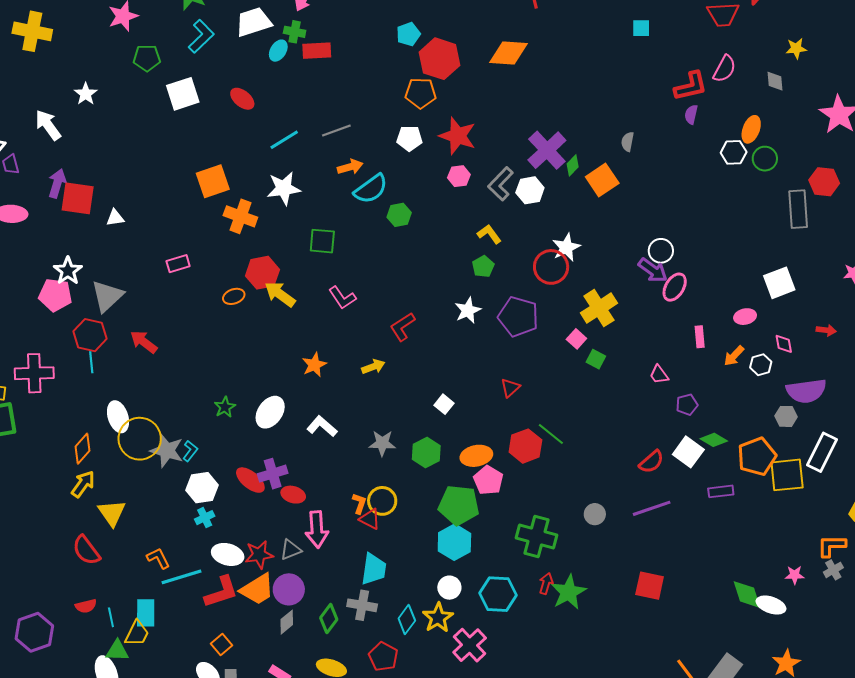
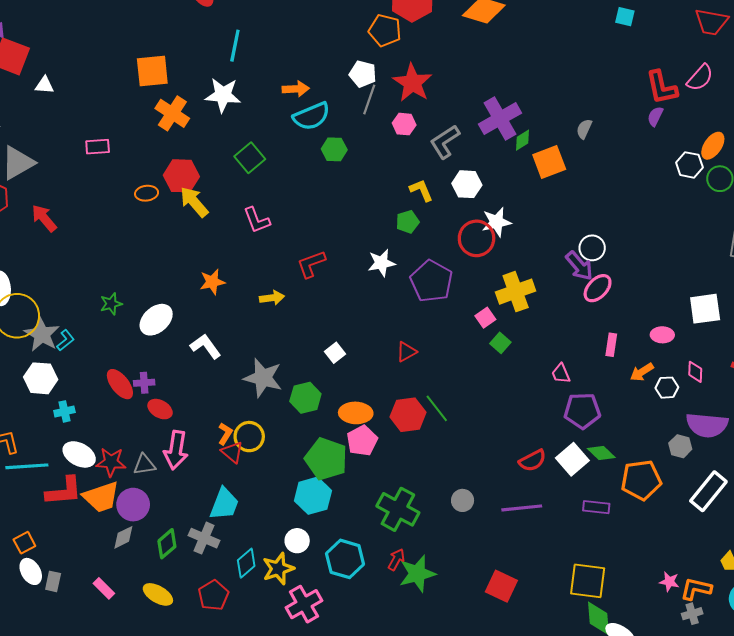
red L-shape: (691, 86) -> (662, 87), turned 78
gray line: (336, 131) -> (369, 100), moved, turned -64
cyan line: (284, 140) -> (235, 46), turned -60
white hexagon: (530, 190) -> (467, 184), moved
green square: (322, 241) -> (250, 158), turned 32
purple pentagon: (687, 405) -> (582, 411), size x1.6
gray star: (382, 443) -> (263, 378), size x1.4
purple cross: (273, 474) -> (144, 383), size x0.7
yellow square: (787, 475) -> (588, 581), moved
white hexagon: (202, 488) -> (41, 378), moved
pink star: (795, 575) -> (669, 582), moved
orange square: (221, 644) -> (24, 543), moved

